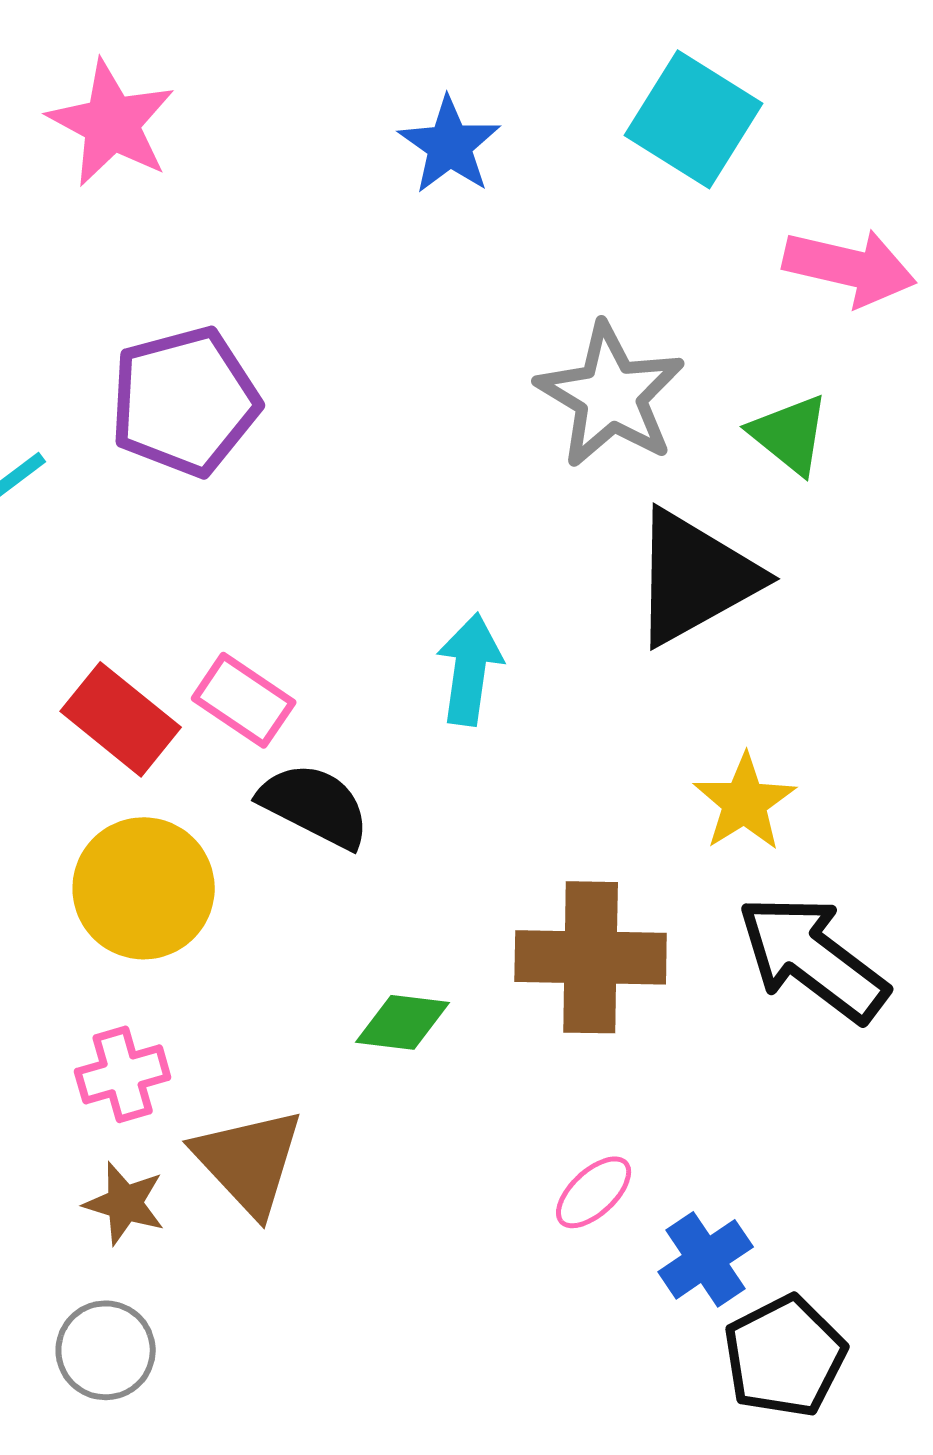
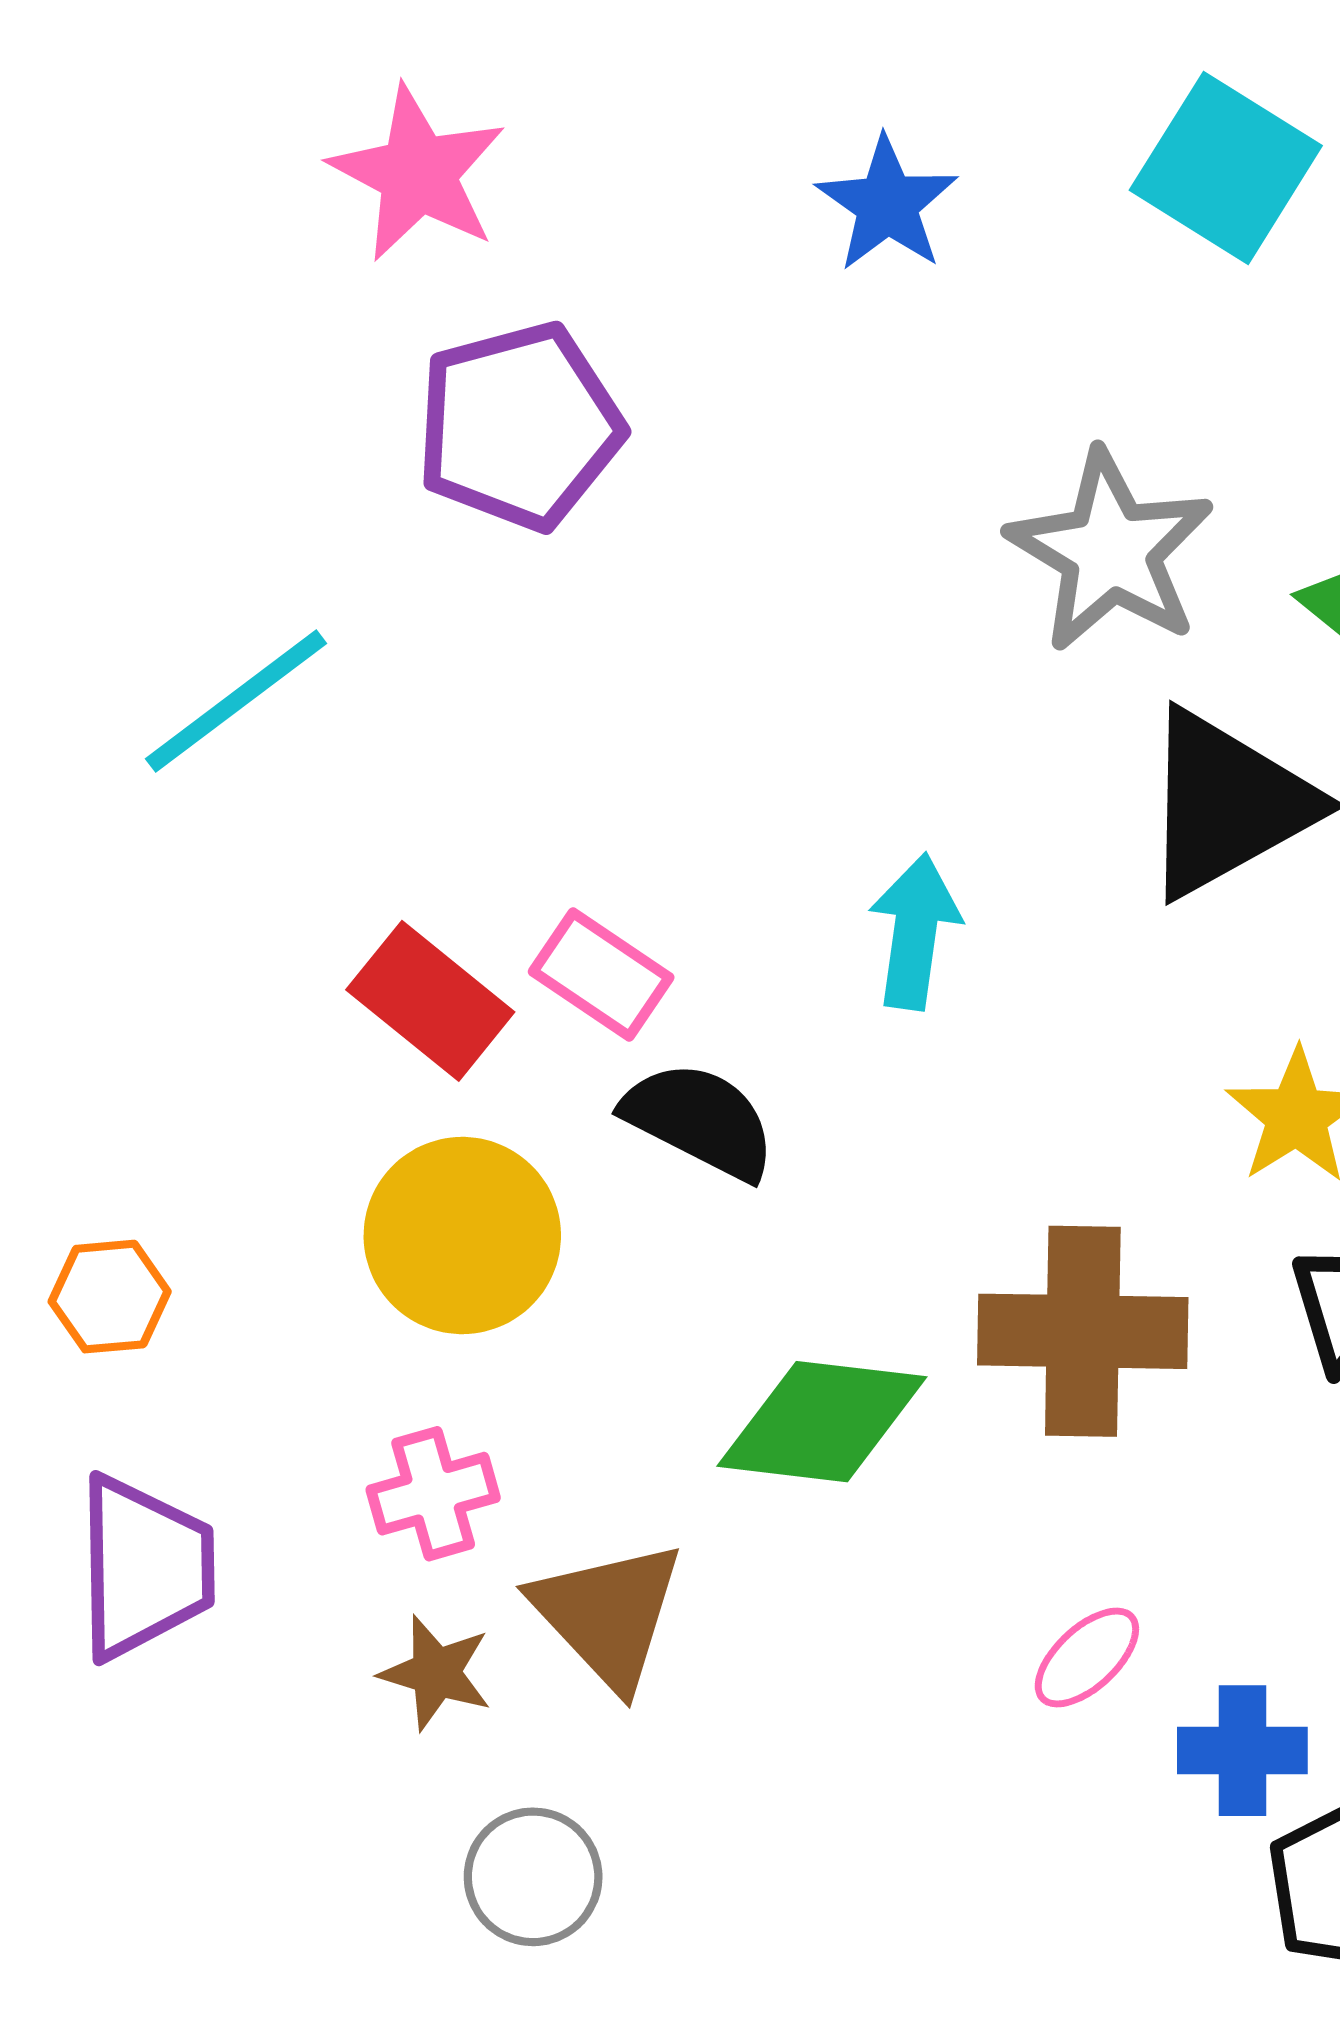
purple pentagon: (185, 401) -> (519, 426), moved
green diamond: (403, 1022) -> (822, 1422), size x1.6
blue cross: (706, 1259) -> (1242, 1751), turned 34
gray circle: (106, 1350) -> (533, 1877), moved

